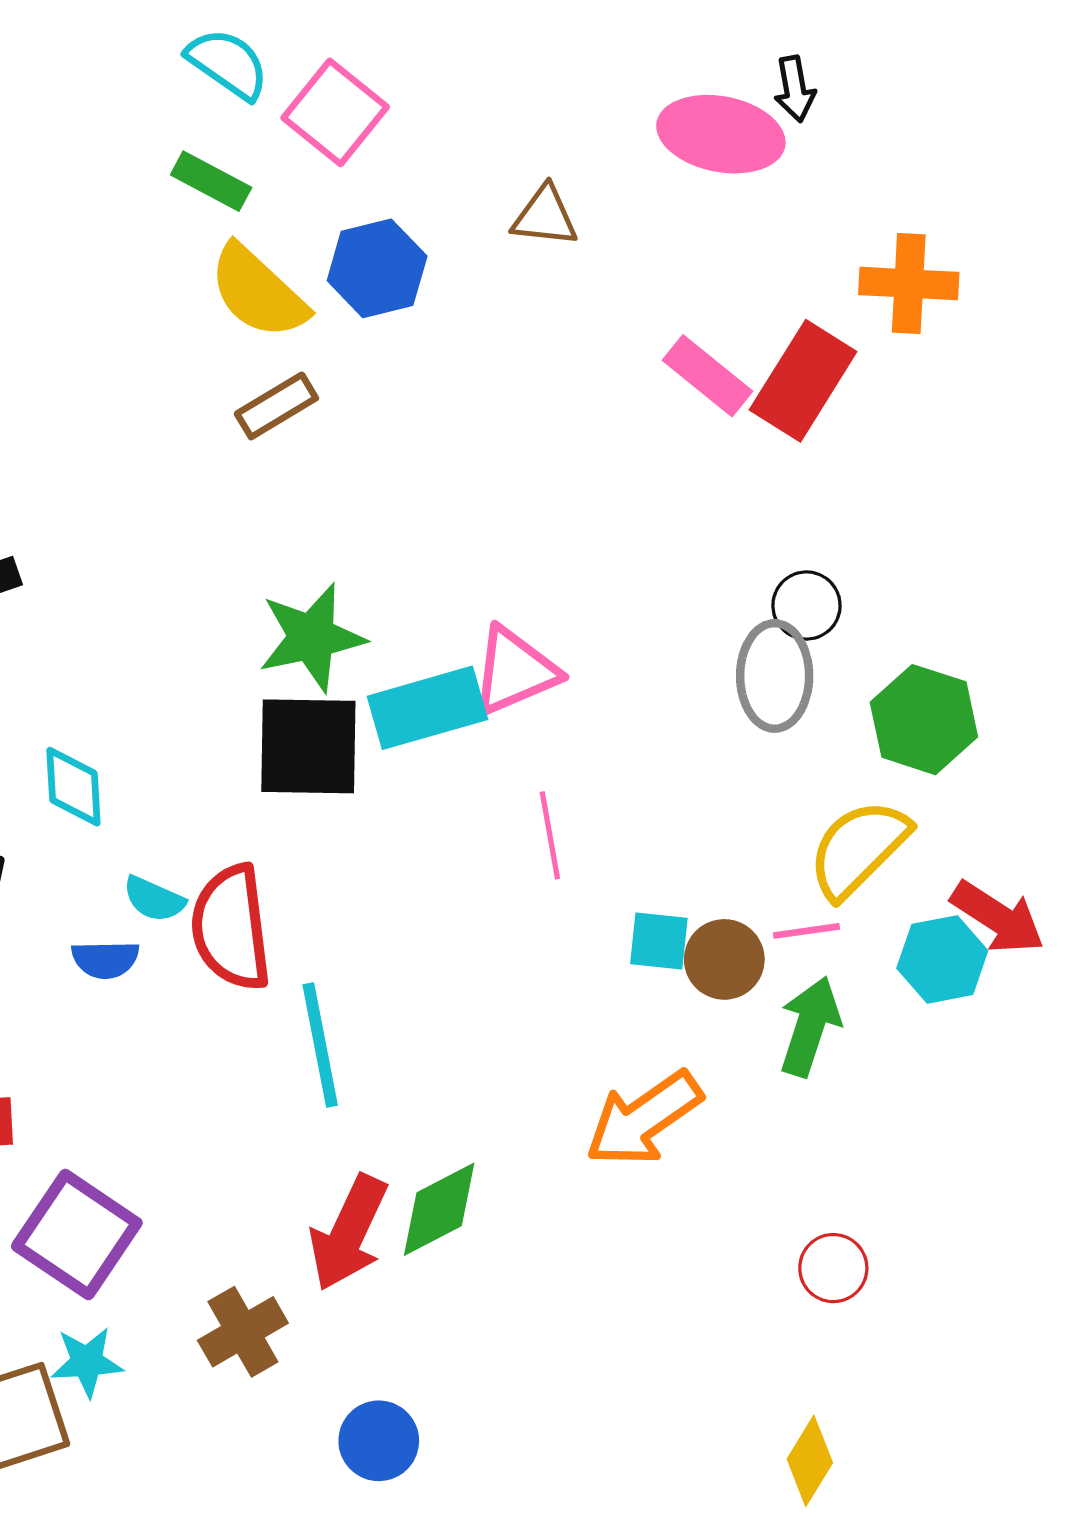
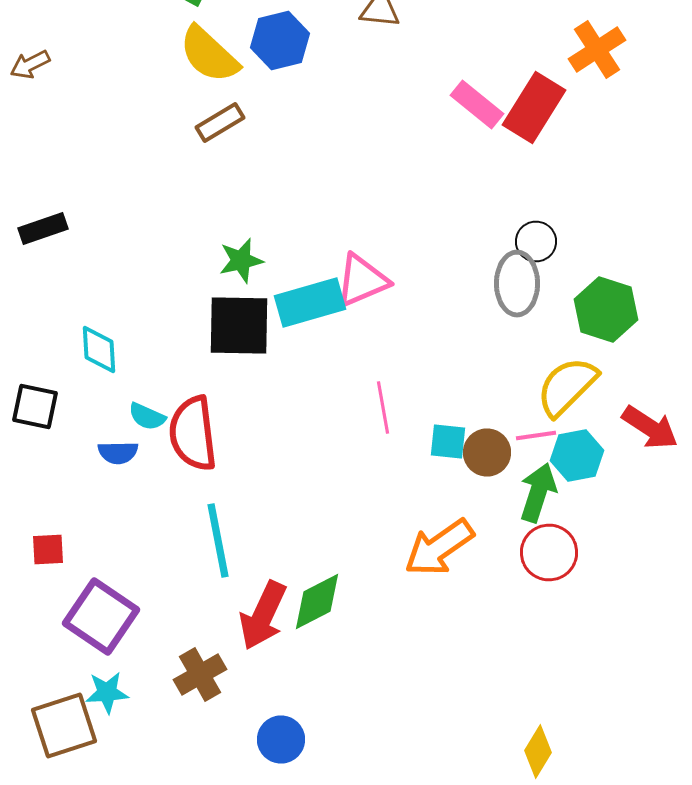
orange cross: (909, 283) -> (597, 50), turned -36
green star: (312, 637) -> (241, 260), size x0.7
pink line: (550, 835) -> (383, 408), moved
cyan hexagon: (942, 959) -> (577, 456), moved
cyan line: (320, 1045) -> (218, 540), moved
red circle: (833, 1268) -> (549, 552), moved, size x1.4

